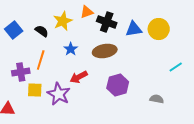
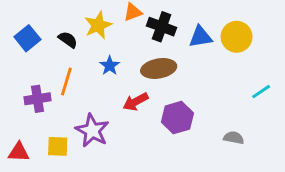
red arrow: (79, 77) -> (136, 102), moved
yellow square: (35, 90) -> (58, 146), moved

